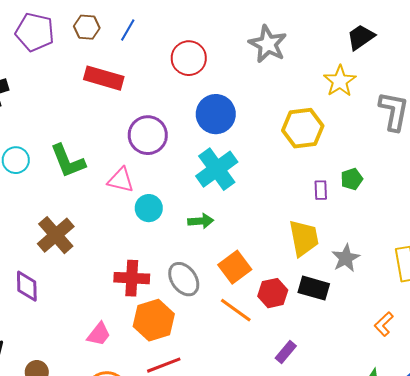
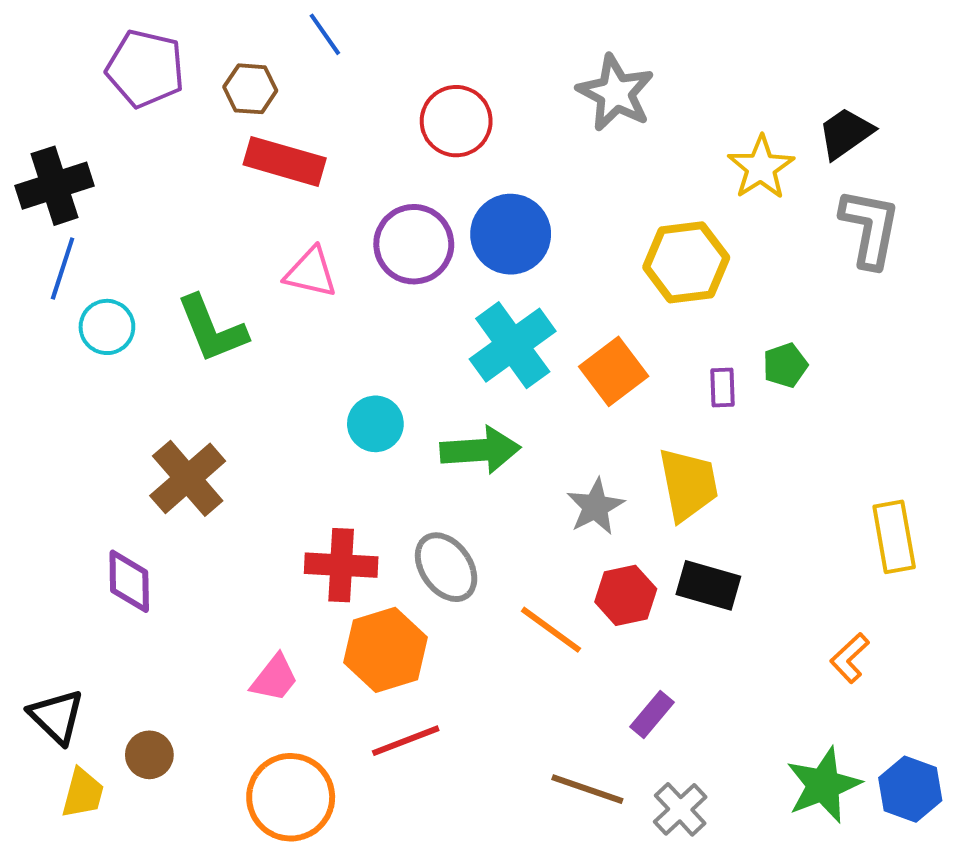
brown hexagon: (87, 27) -> (250, 89), moved
blue line: (128, 30) -> (325, 34), moved, turned -65
black trapezoid: (361, 37) -> (846, 133), moved
purple circle: (148, 135) -> (414, 244), moved
pink triangle: (121, 180) -> (311, 272), moved
green arrow: (201, 221) -> (480, 450), size x1.5
gray star: (346, 258) -> (595, 507), moved
orange square: (235, 267) -> (614, 371), moved

